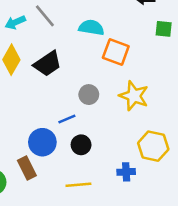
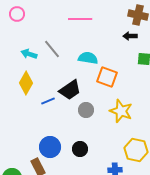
cyan arrow: (15, 22) -> (29, 54), turned 42
black trapezoid: (48, 64) -> (70, 90), moved
blue line: (67, 119) -> (48, 101), moved

